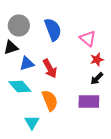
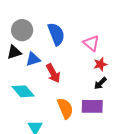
blue triangle: (27, 63) -> (33, 59), moved
orange semicircle: (50, 100) -> (65, 108), moved

